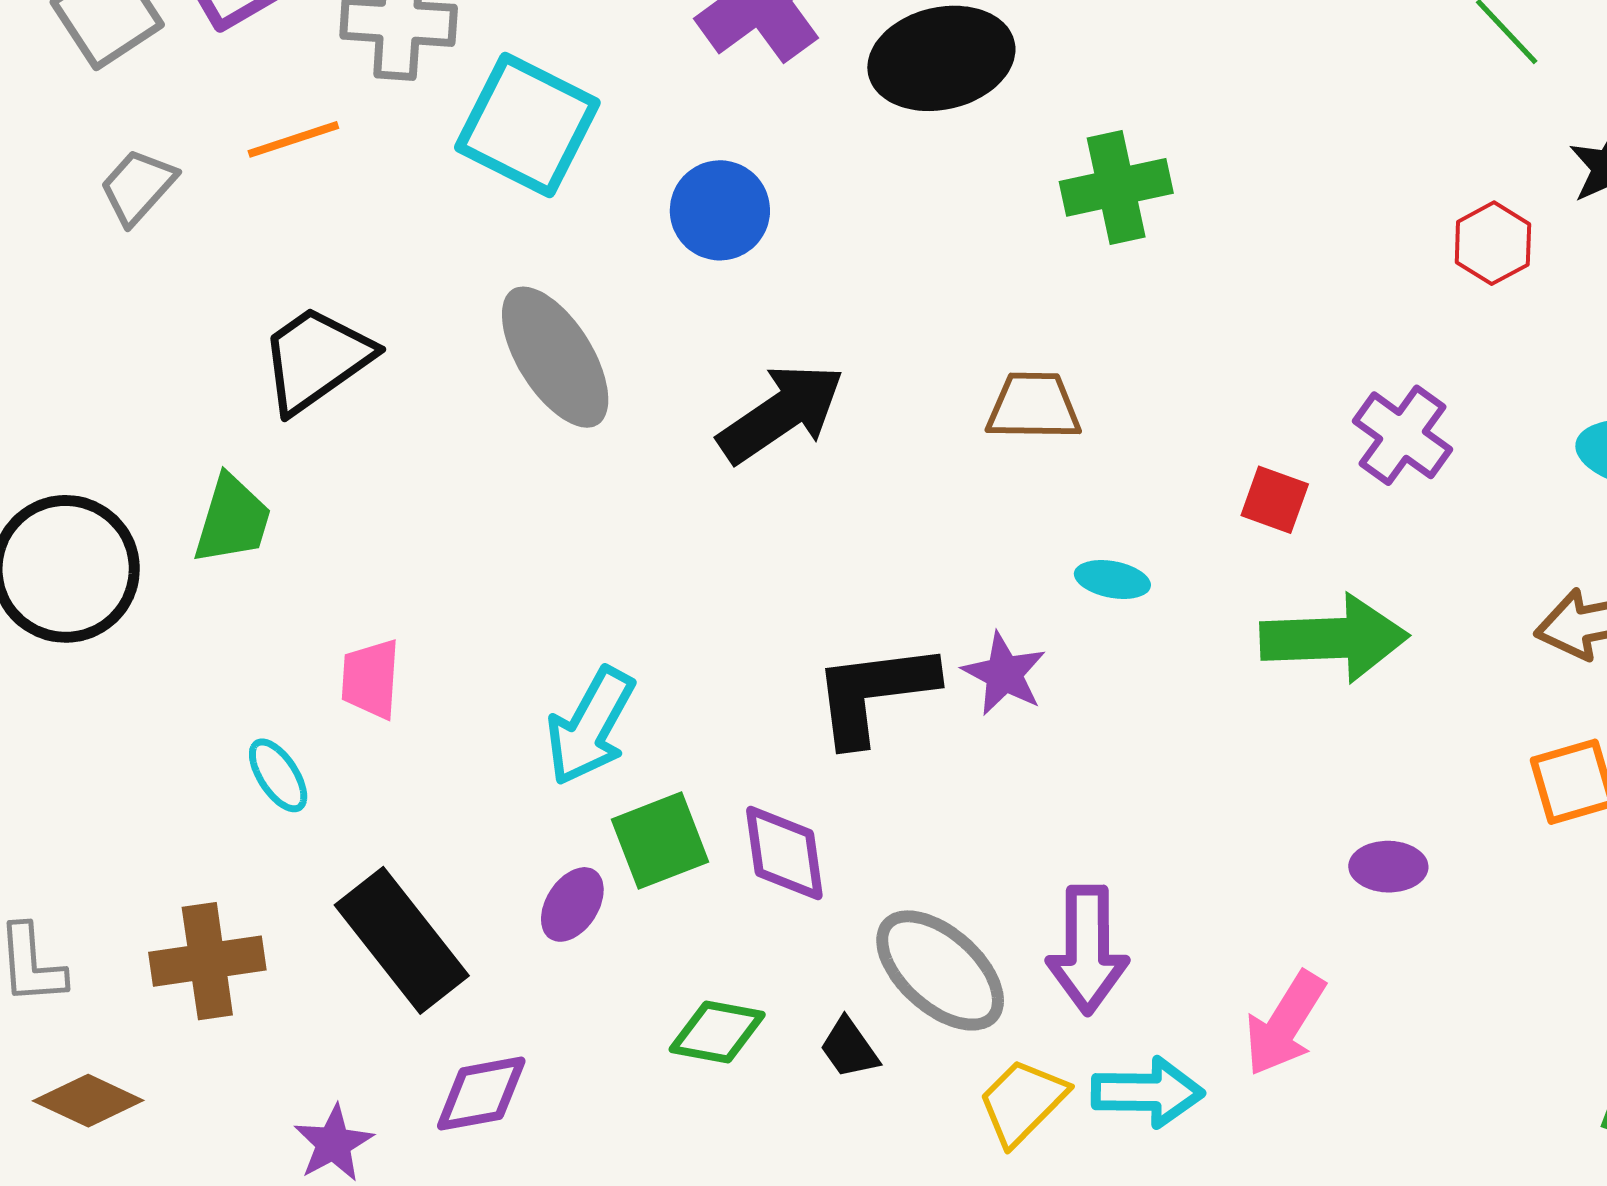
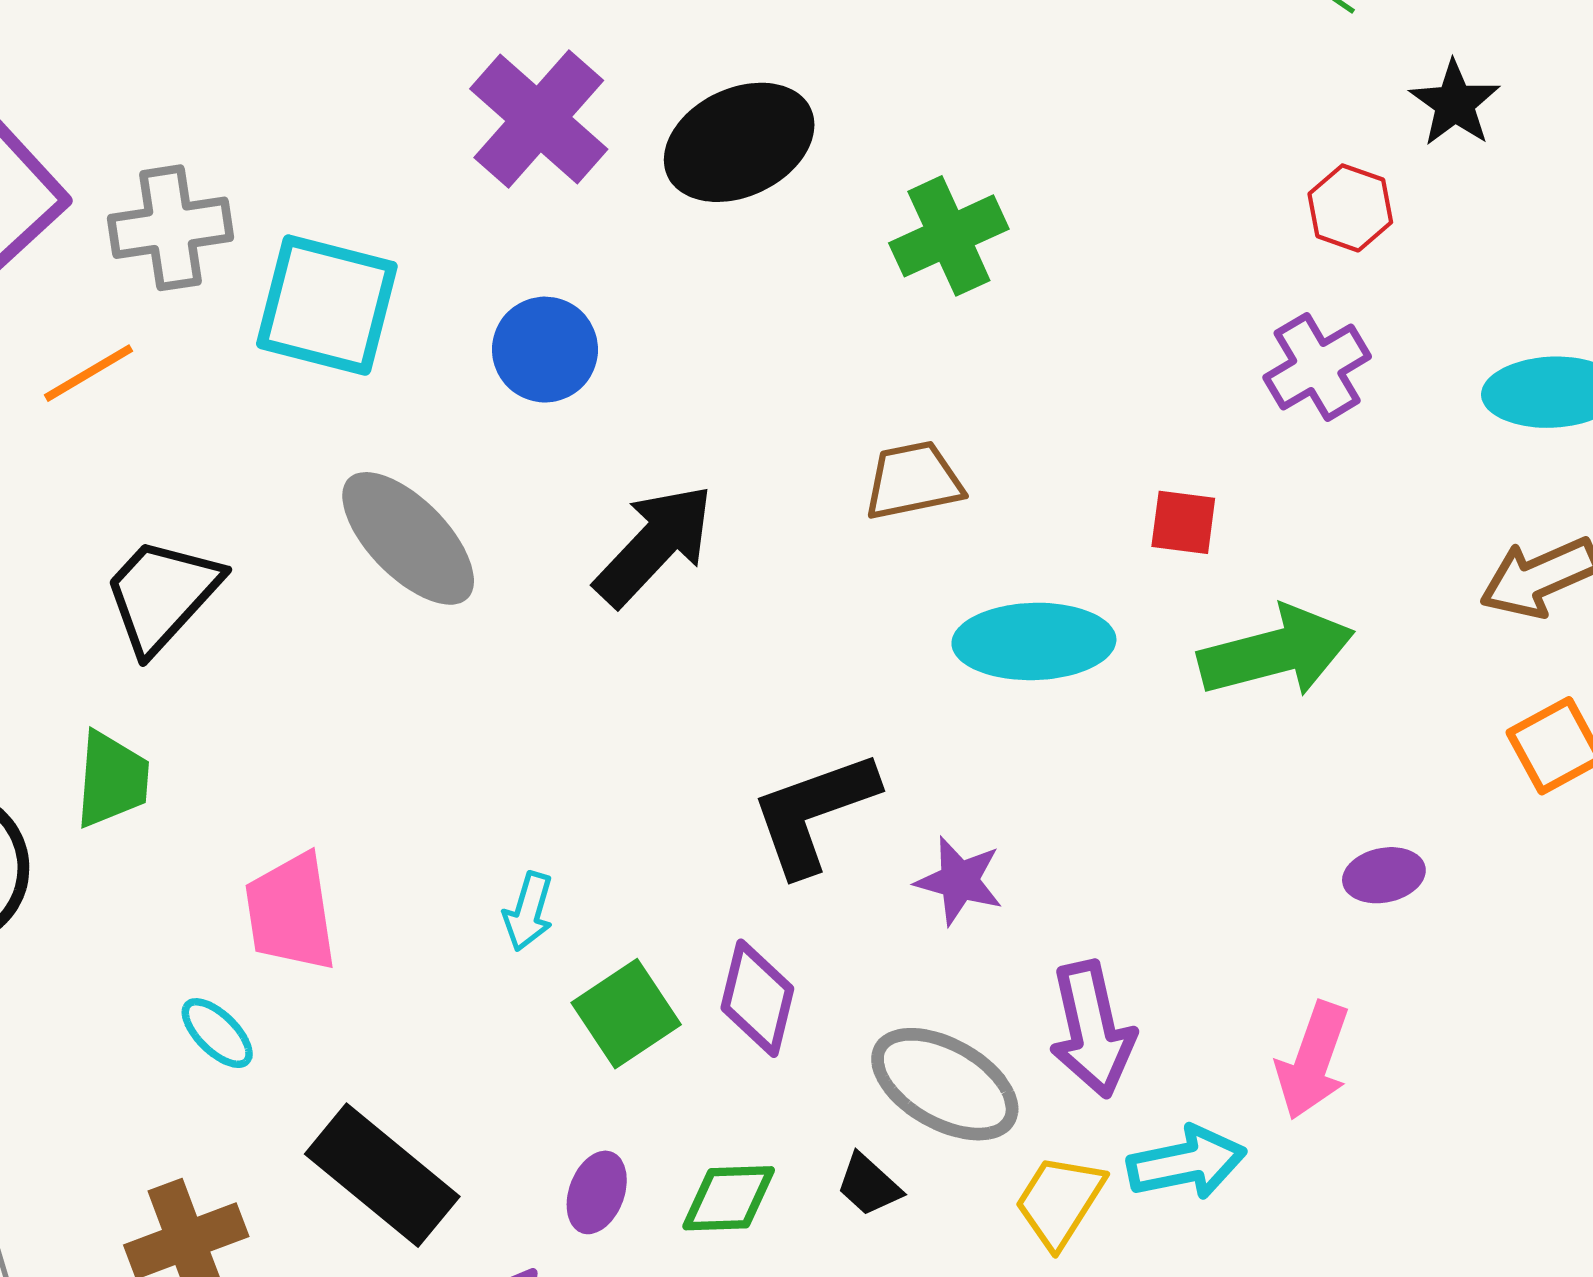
purple cross: (1402, 435) -> (1317, 367), moved, turned 36
cyan ellipse: (1112, 580) -> (1034, 641), size x2.0
purple star: (1004, 674) -> (959, 881), moved
pink trapezoid: (371, 679) -> (291, 912), size x1.4
cyan arrow: (590, 726) -> (528, 912), size x0.6
purple diamond: (784, 853) -> (757, 998), turned 34
purple ellipse: (572, 904) -> (597, 1192), moved

